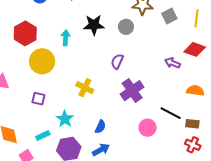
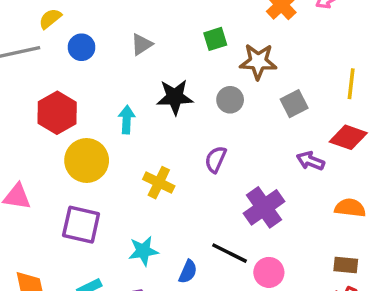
gray square: (169, 16) -> (294, 104), moved
yellow cross: (85, 88) -> (159, 183), moved
purple cross: (132, 91) -> (264, 207), moved
purple square: (38, 99) -> (81, 225), size x1.6
black line: (171, 113) -> (230, 253), moved
cyan star: (65, 119) -> (143, 251), moved, turned 30

